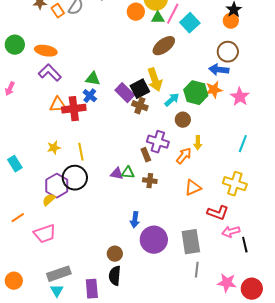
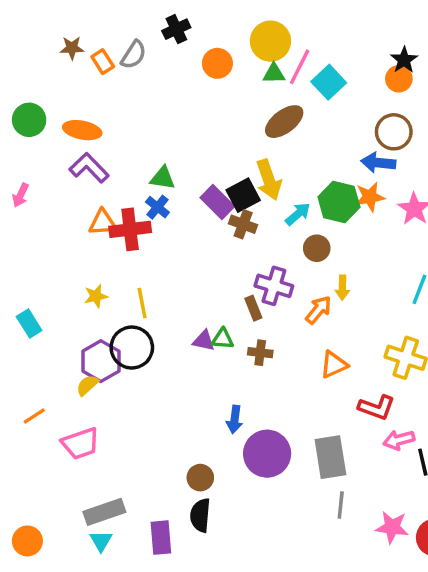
orange circle: (136, 12) -> (217, 63), moved
orange circle: (14, 281) -> (27, 541), moved

